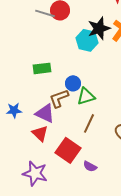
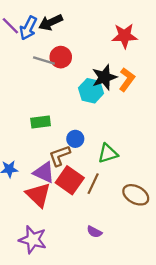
green triangle: (86, 96) -> (108, 153), moved
red triangle: (40, 133) -> (38, 195), size x1.4
red square: (68, 150) -> (70, 180), moved

